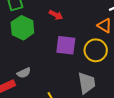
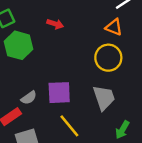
purple square: (66, 45) -> (59, 93), moved

